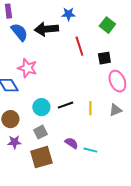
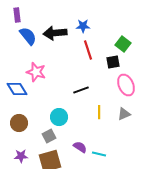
blue star: (68, 14) -> (83, 26), moved
green square: (107, 25) -> (123, 44), moved
black line: (65, 105) -> (81, 90), moved
cyan circle: (41, 107) -> (59, 117), moved
purple star: (14, 142) -> (21, 156), moved

